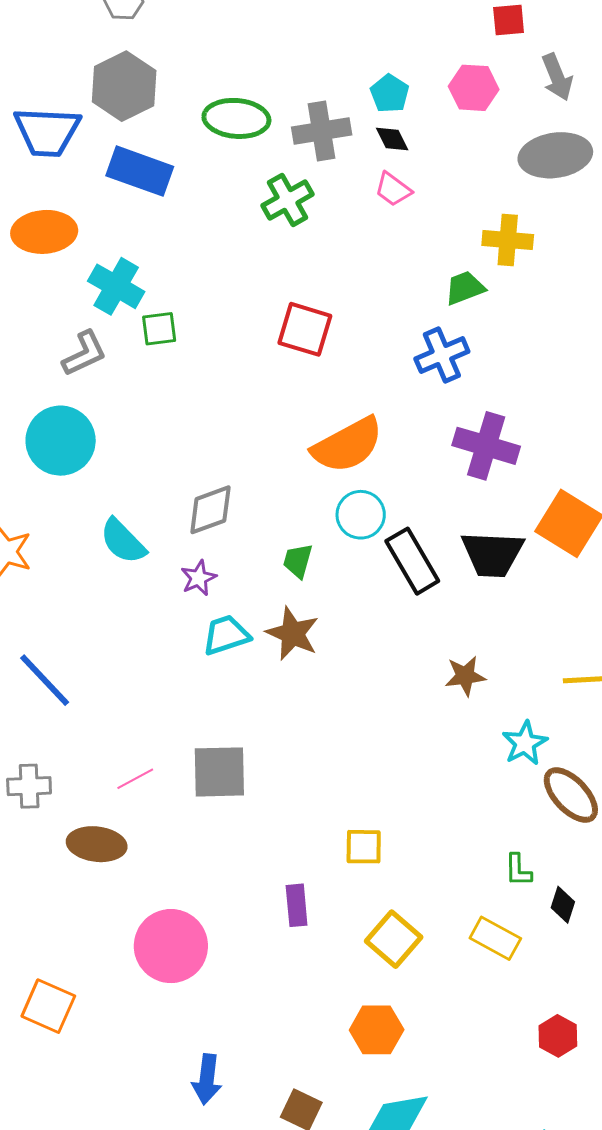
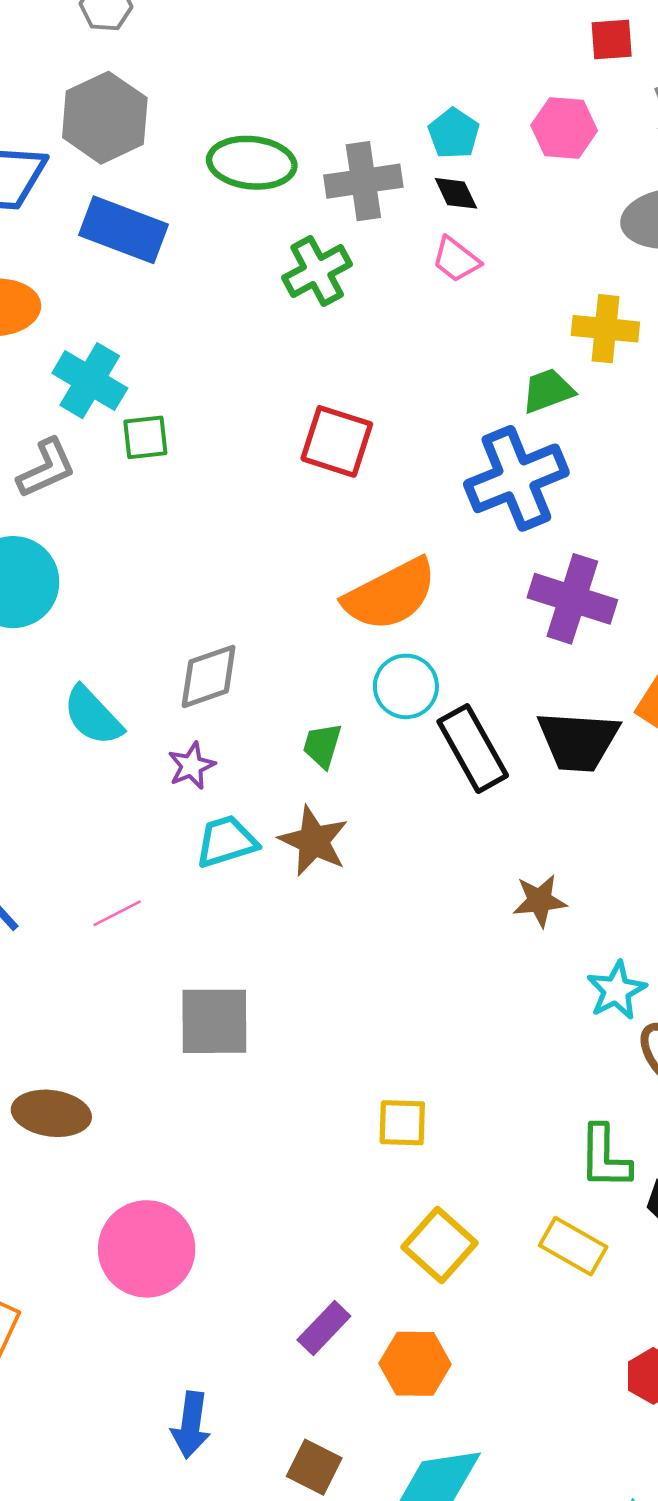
blue cross: (442, 355) -> (516, 478), size x1.4
pink line: (135, 779) -> (117, 913), moved
green L-shape: (518, 870) -> (605, 1157), size x1.5
purple rectangle: (297, 905) -> (324, 1328), moved, turned 48

